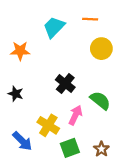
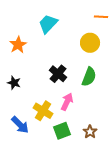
orange line: (90, 19) -> (101, 17), moved
orange star: (20, 51) -> (18, 45), turned -30
green semicircle: (100, 100) -> (89, 77), moved, turned 72

